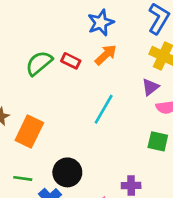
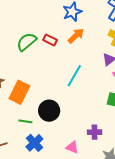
black circle: (67, 172) -> (49, 111), moved
green line: (23, 178) -> (25, 121), moved

